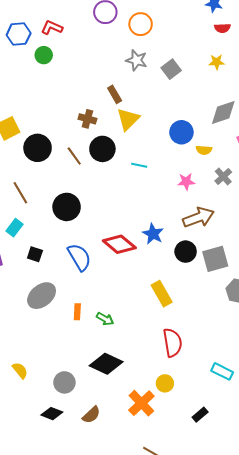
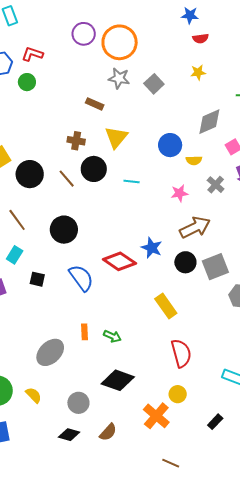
orange circle: (141, 24) -> (120, 42), size x1.5
brown rectangle: (115, 94) -> (95, 104), moved, turned -30
gray ellipse: (42, 296) -> (50, 352), moved

